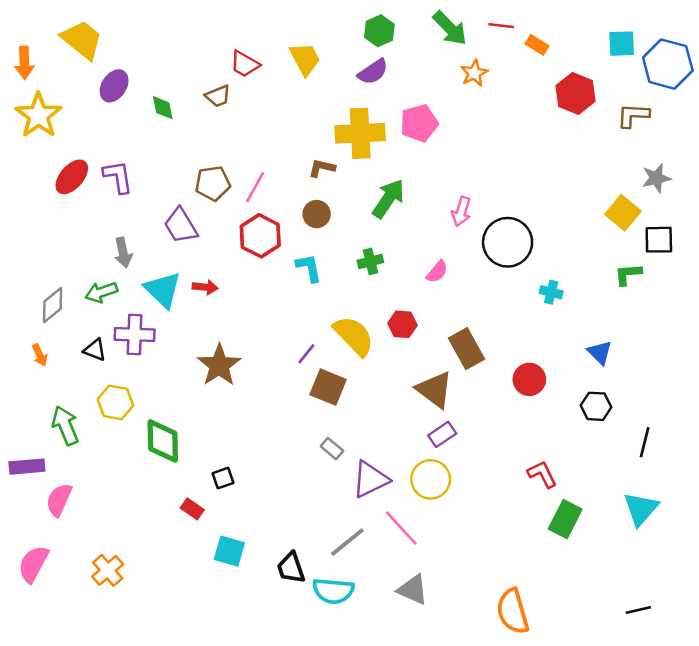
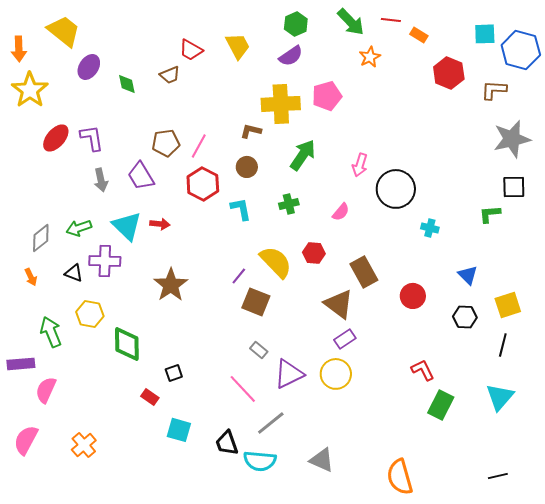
gray star: (656, 178) -> (512, 139), size x1.6
yellow square: (623, 213) -> (508, 305), moved, turned 32
gray arrow: (123, 252) -> (101, 180), moved
pink line: (401, 528) -> (243, 389), moved

